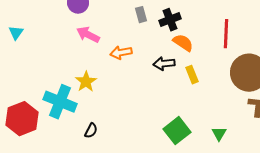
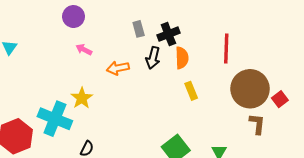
pink arrow: (88, 35) -> (84, 50), size x0.7
orange semicircle: (183, 43) -> (182, 58), turned 55
black arrow: (164, 64) -> (153, 58), moved, turned -70

